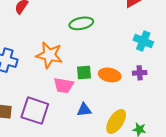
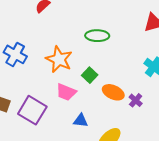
green square: (84, 72) -> (90, 75), moved, turned 35
purple cross: (140, 73) -> (136, 100), moved, turned 32

